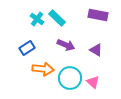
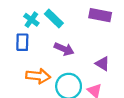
blue rectangle: (27, 48) -> (22, 42), moved, turned -56
purple triangle: (96, 50) -> (102, 64), moved

